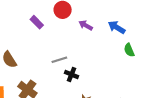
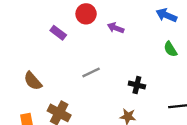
blue arrow: (117, 27) -> (166, 15), moved
black cross: (71, 75) -> (137, 85), moved

